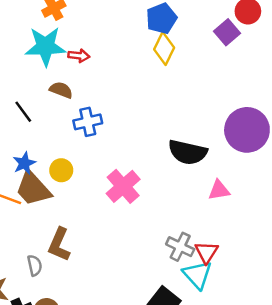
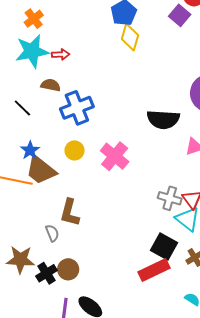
blue cross: (88, 122) -> (77, 108), size x1.4
yellow circle: (61, 170) -> (74, 150), moved

